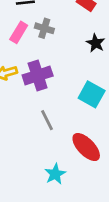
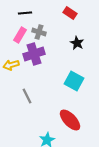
purple cross: (38, 76) -> (34, 54), moved
gray line: (47, 120) -> (27, 96), moved

